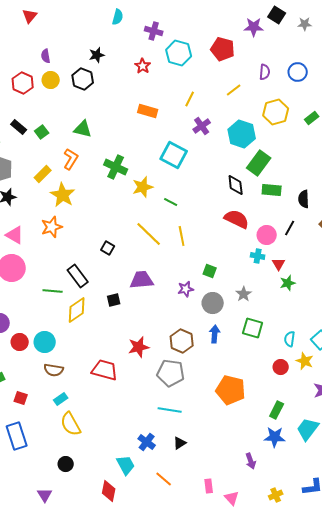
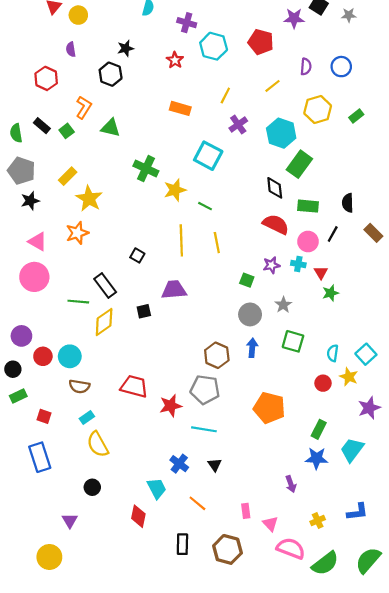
yellow circle: (51, 80) -> (78, 15), moved
orange L-shape: (71, 159) -> (84, 107), moved
green rectangle: (272, 190) -> (308, 206), moved
yellow line: (149, 234) -> (181, 240), turned 44
purple star: (186, 289) -> (271, 265), moved
red star: (139, 347) -> (171, 406), moved
black triangle: (180, 443) -> (215, 465), turned -32

